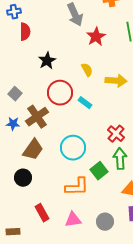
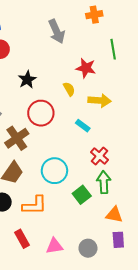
red star: (96, 37) -> (86, 68), moved, turned -30
cyan rectangle: (85, 103) -> (83, 126), moved
orange L-shape: (77, 187) -> (35, 205), moved

